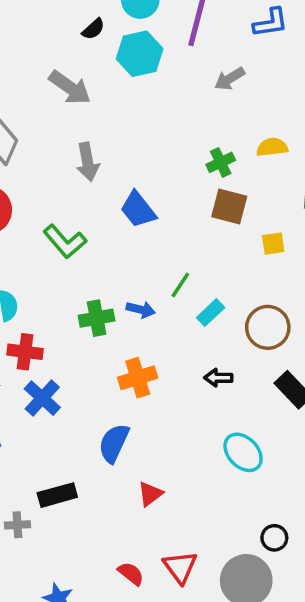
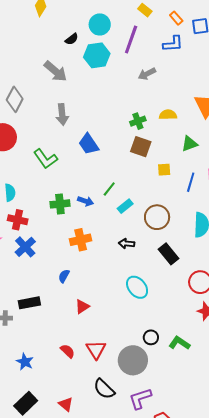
blue semicircle: (114, 443) -> (64, 276), size x0.6

